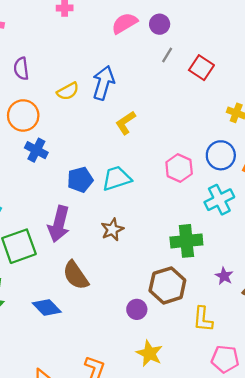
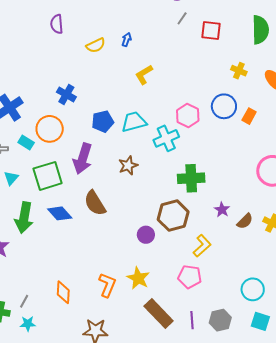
red square: (201, 68) -> (211, 30), turned -30
blue arrow: (103, 83) -> (127, 40), size x0.5
orange circle: (23, 115) -> (50, 129), moved
cyan cross: (219, 200) -> (166, 138), moved
blue diamond: (47, 308) -> (60, 213), moved
yellow L-shape: (203, 319) -> (202, 246), turned -140
yellow star: (149, 353) -> (138, 278), moved
pink pentagon: (225, 359) -> (190, 277), moved

